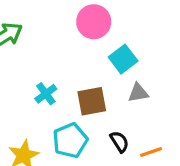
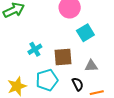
gray triangle: (138, 93) -> (91, 66), moved

